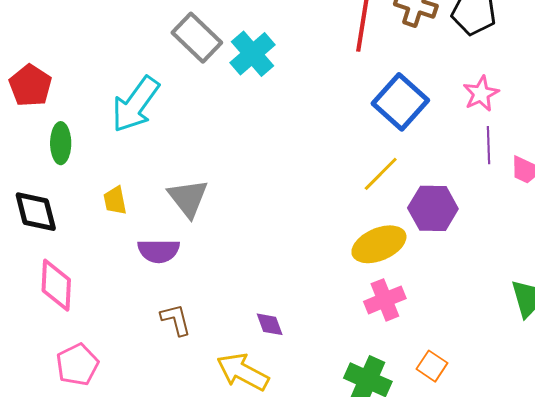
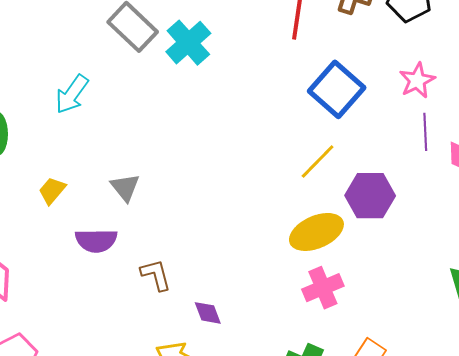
cyan arrow: (136, 104) -> (72, 94), size x0.7
gray triangle: (188, 198) -> (125, 187), size x0.7
yellow trapezoid: (115, 201) -> (52, 191), turned 52
brown L-shape: (176, 320) -> (156, 275), moved

